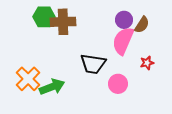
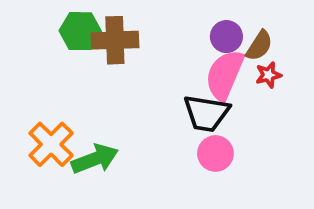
red star: (147, 63) -> (268, 75), moved
black trapezoid: (93, 64) -> (206, 113), moved

